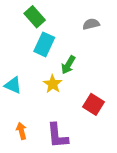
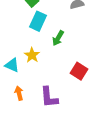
yellow star: (53, 84) -> (32, 55), moved
cyan triangle: (13, 85) -> (12, 65), moved

